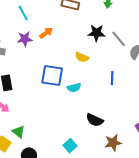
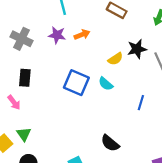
black star: (97, 33) -> (137, 49), turned -30
yellow semicircle: (82, 57) -> (115, 59), moved, turned -72
cyan semicircle: (74, 88) -> (106, 84), moved, turned 40

